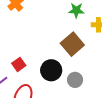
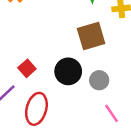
brown square: (72, 44) -> (91, 36), turned 30

